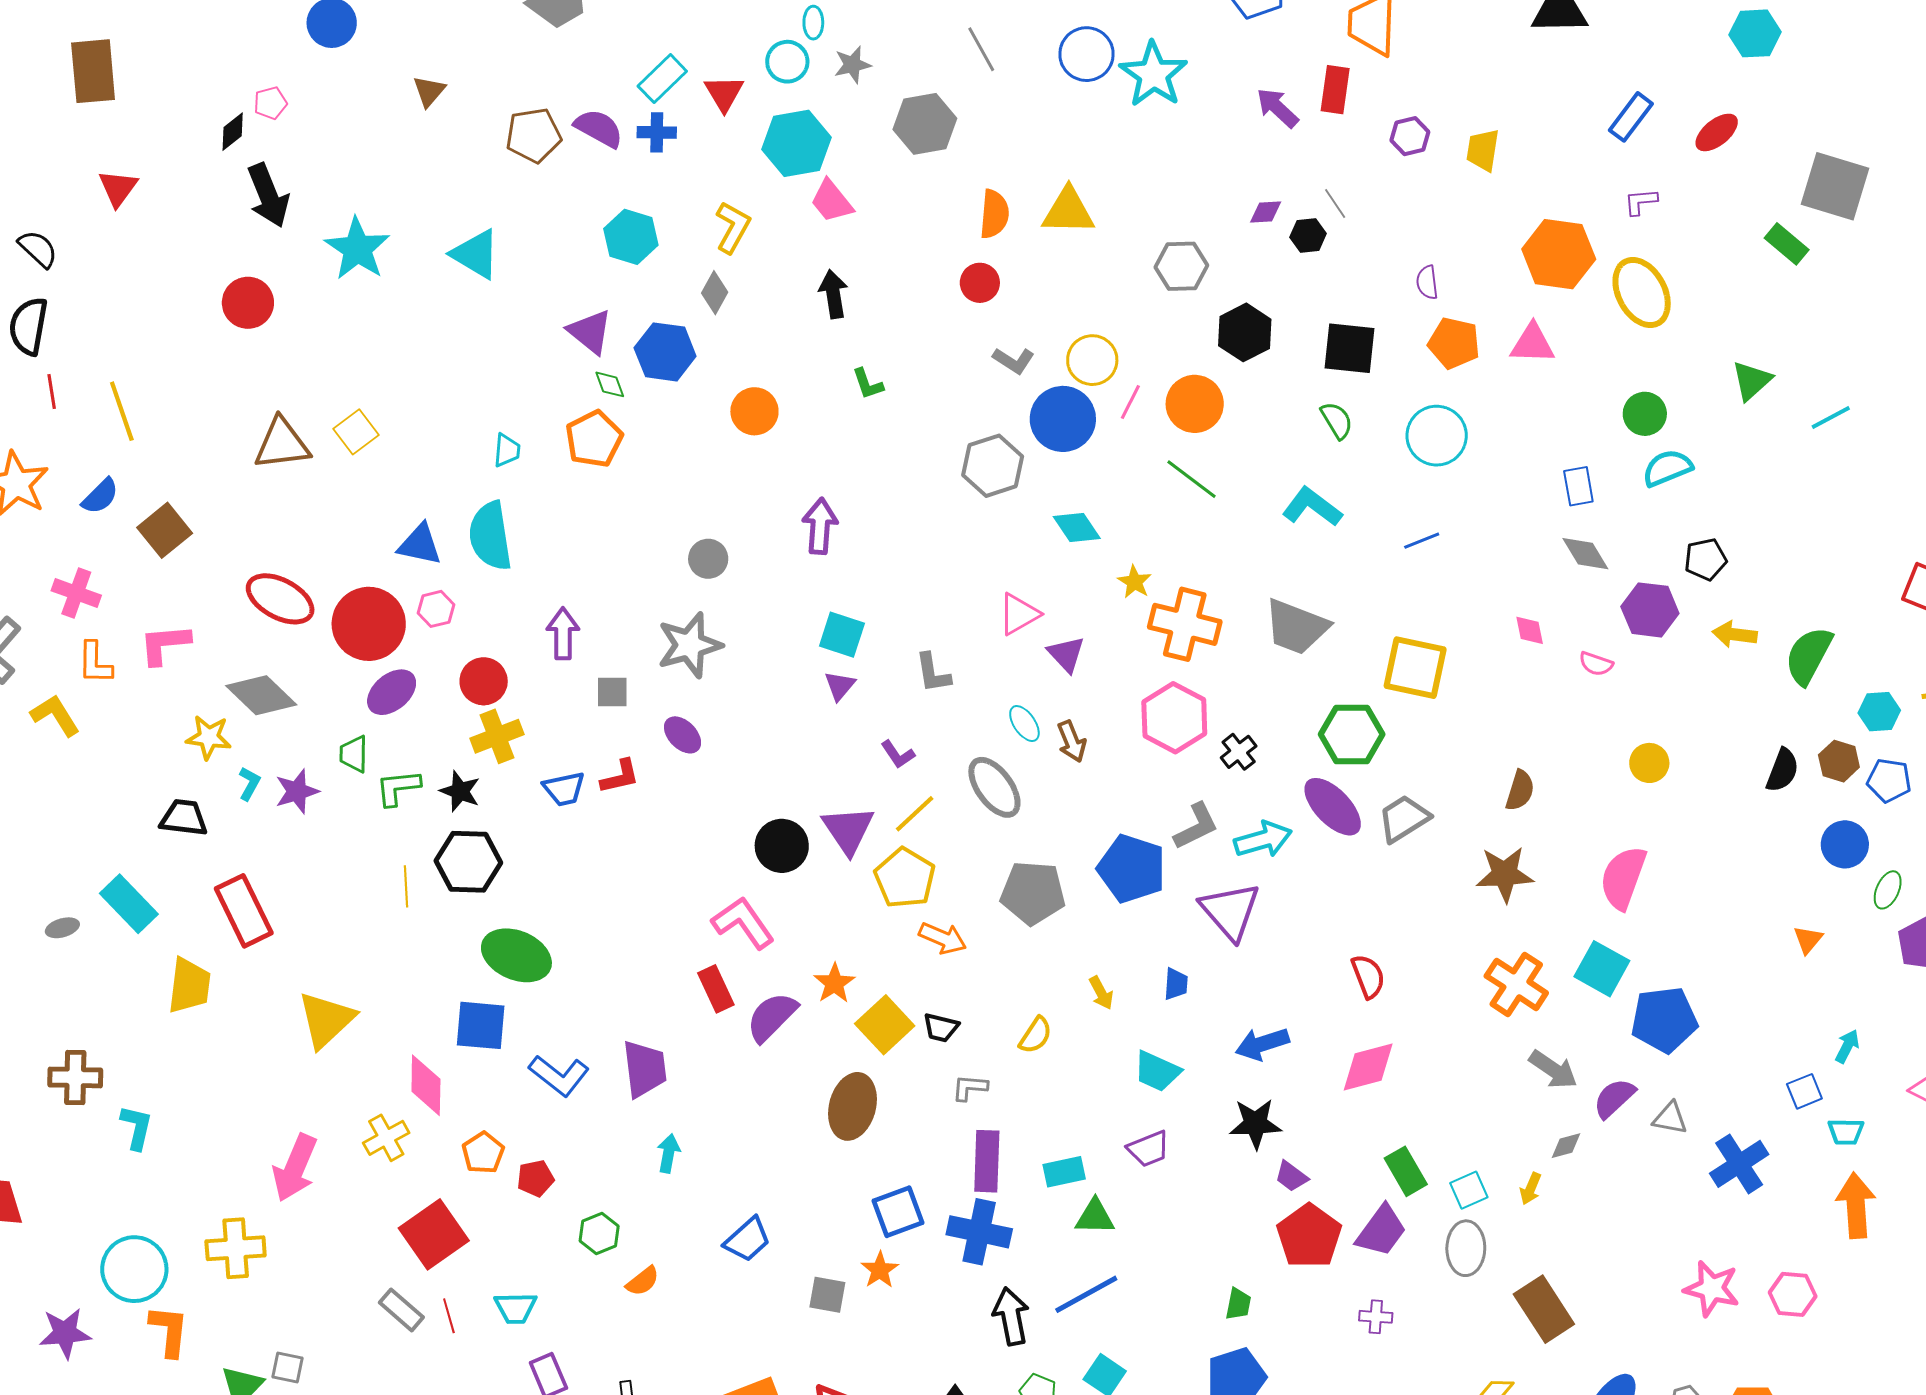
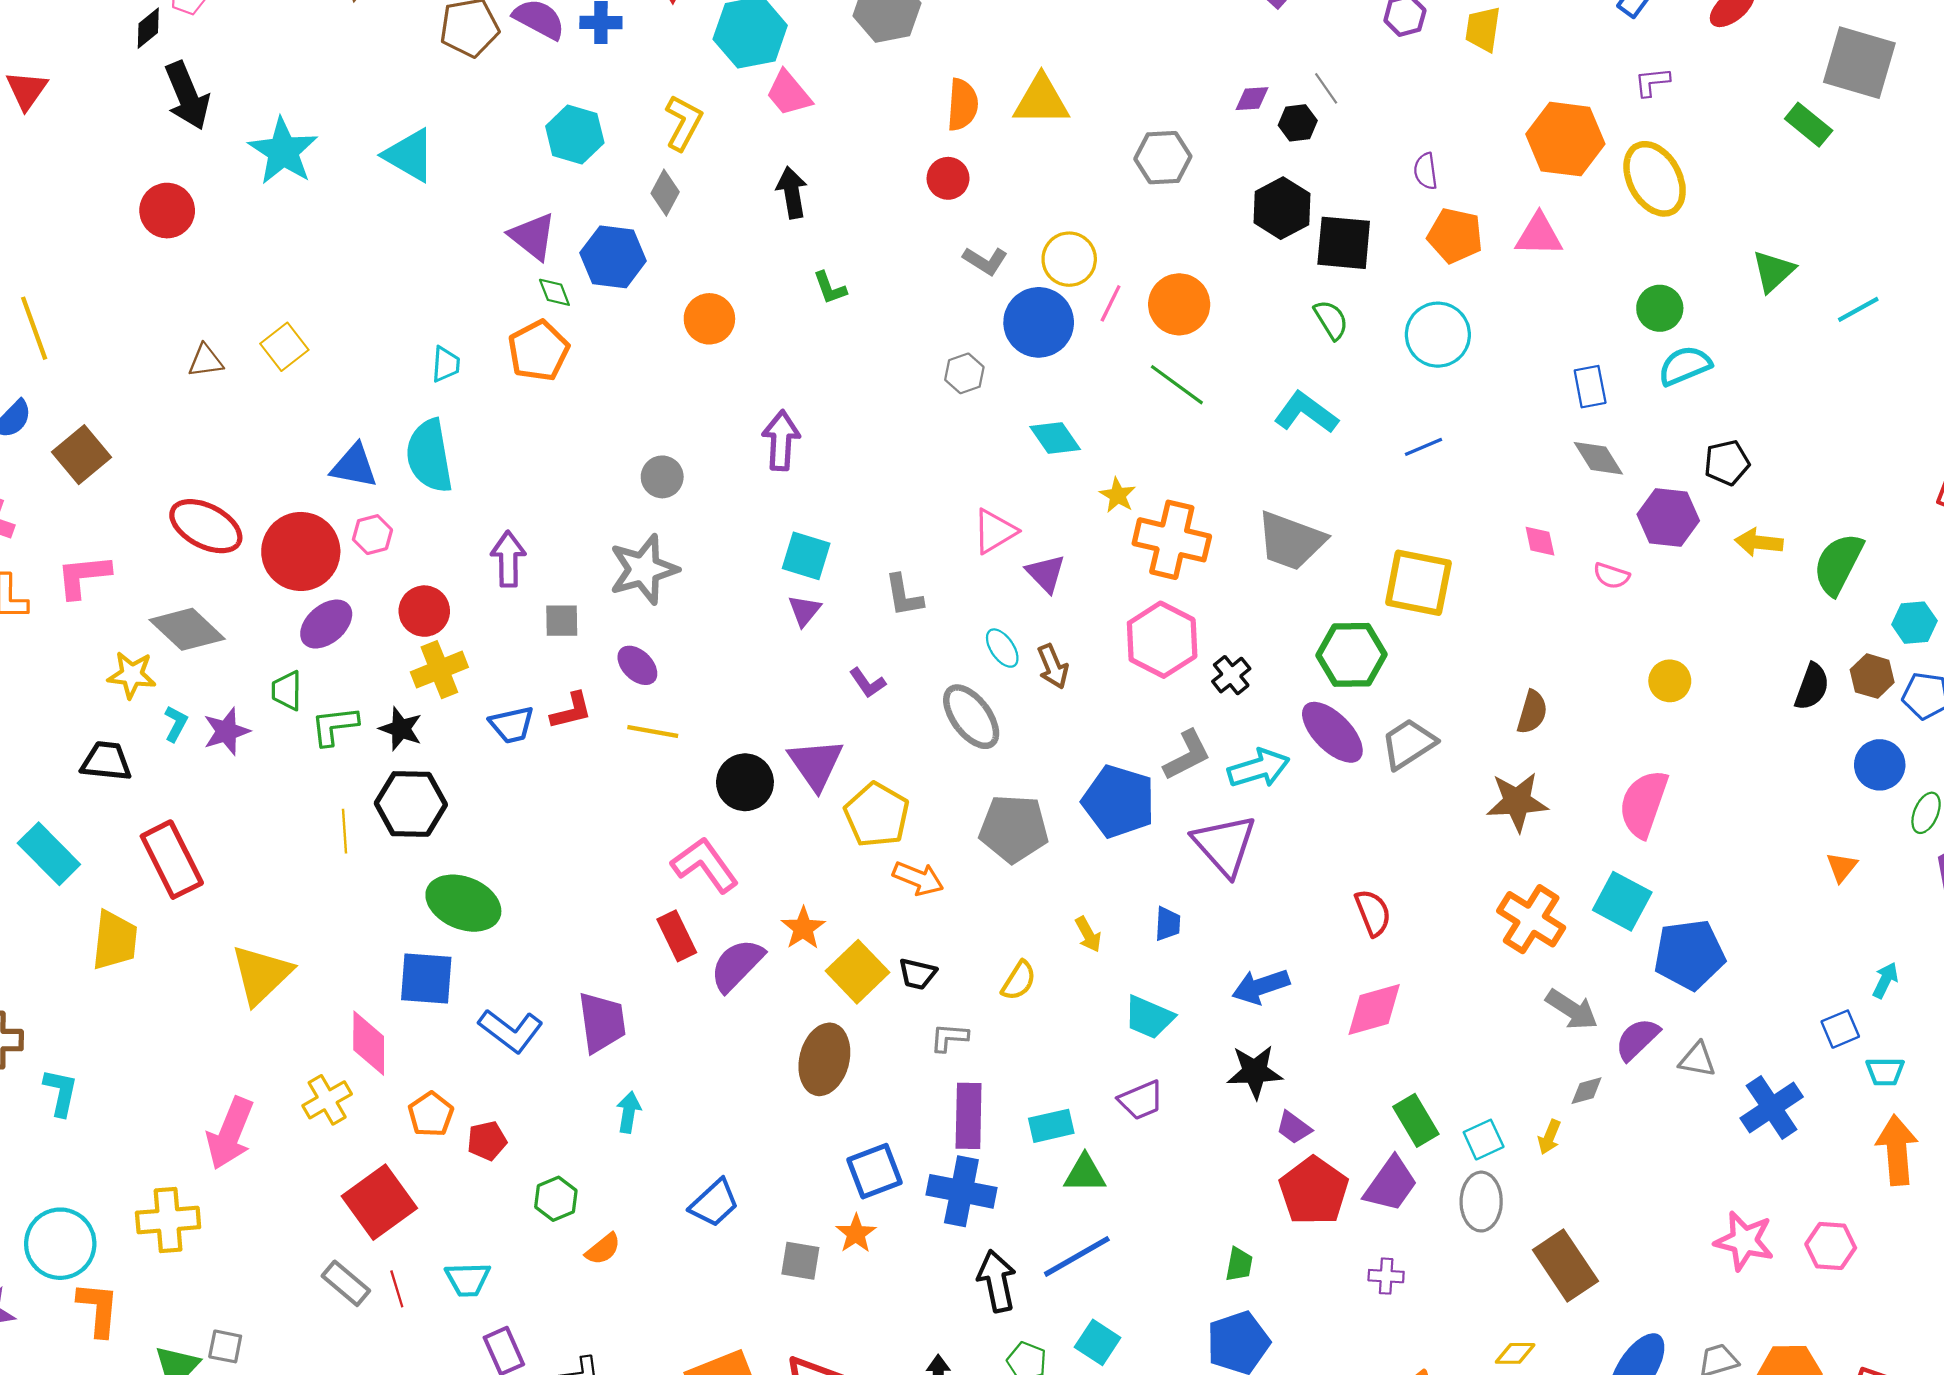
black hexagon: (1245, 332) -> (1282, 208), moved
brown triangle: (282, 444) -> (206, 361), size x0.6
gray hexagon: (993, 466) -> (964, 373), size x0.6
yellow line: (915, 814) -> (653, 731), moved, turned 54

